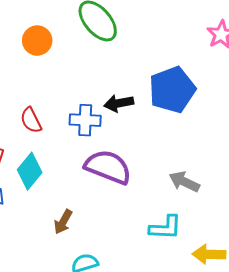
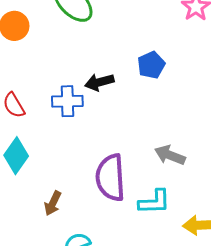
blue pentagon: (172, 90) -> (151, 65), size x0.6
purple semicircle: (108, 167) -> (110, 178), moved, turned -111

